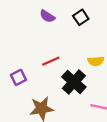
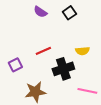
black cross: (74, 82) -> (63, 69), turned 30

